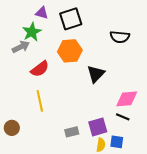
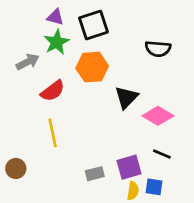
green star: (32, 32) -> (57, 42), moved
pink diamond: (127, 99) -> (158, 116), moved, turned 35

